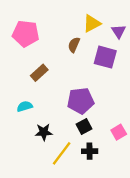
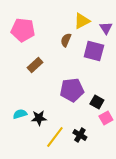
cyan semicircle: (25, 106) -> (20, 114), moved
black square: (84, 127) -> (97, 102), moved, turned -32
black cross: (90, 151) -> (80, 135), turned 32

